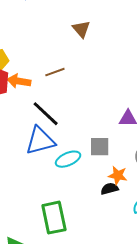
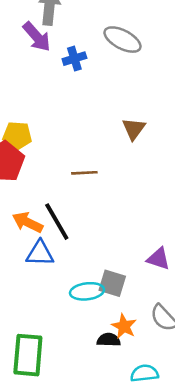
orange arrow: (19, 81) -> (28, 222), moved
blue triangle: (40, 141) -> (40, 253), size x0.7
cyan ellipse: (68, 159) -> (87, 291), moved

